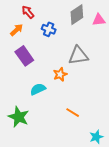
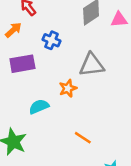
blue cross: (49, 29) -> (52, 40), moved
purple rectangle: (24, 56) -> (22, 64), turned -66

